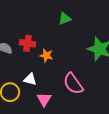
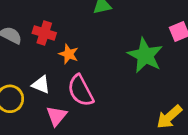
pink semicircle: (73, 84) -> (81, 91), moved

